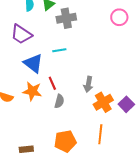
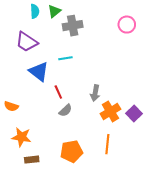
orange star: (32, 91) -> (21, 137), moved
gray semicircle: (59, 101) -> (65, 110), turned 32

